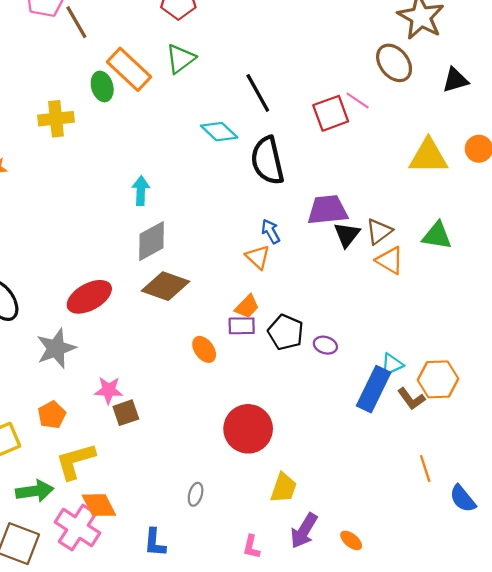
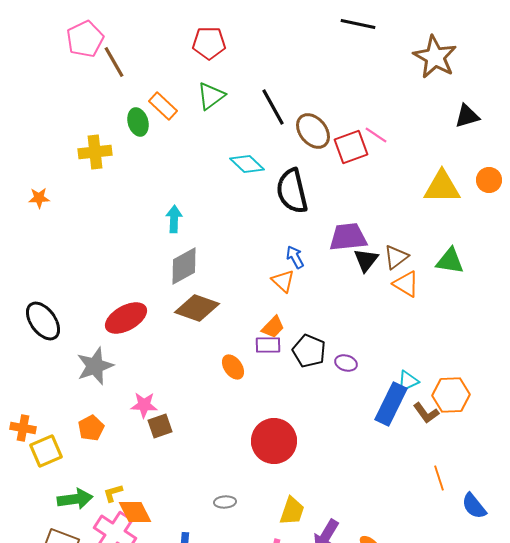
brown ellipse: (394, 63) -> (313, 131), moved
orange rectangle: (129, 69) -> (163, 106), size x0.7
black line: (258, 93) -> (273, 107), moved
yellow L-shape: (75, 461) -> (113, 493), moved, size x0.5
yellow trapezoid: (284, 488) -> (292, 511), moved
gray ellipse: (196, 494) -> (225, 502), turned 70

